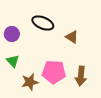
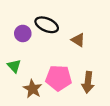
purple circle: (12, 34) -> (23, 33), moved
brown star: (30, 82) -> (33, 89), turned -30

